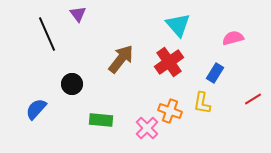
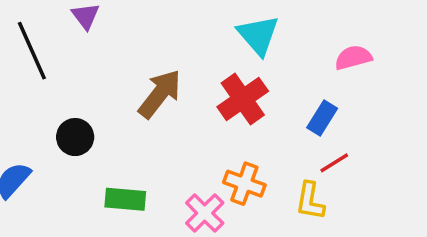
red line: (253, 99) -> (334, 163), moved
yellow L-shape: (202, 103) -> (310, 201), moved

